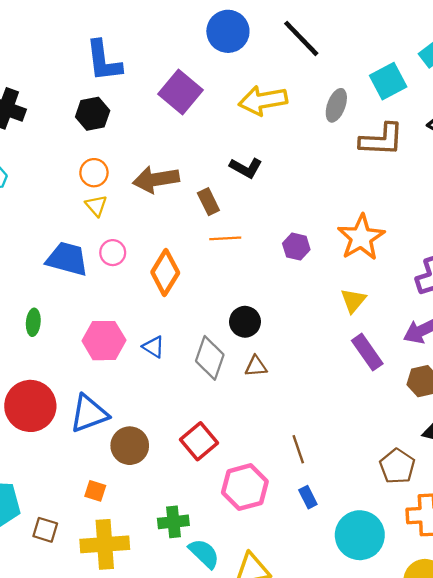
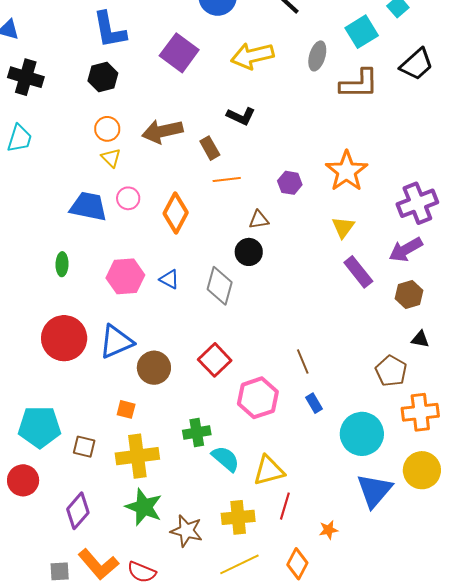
brown triangle: (256, 366) -> (259, 220), moved

